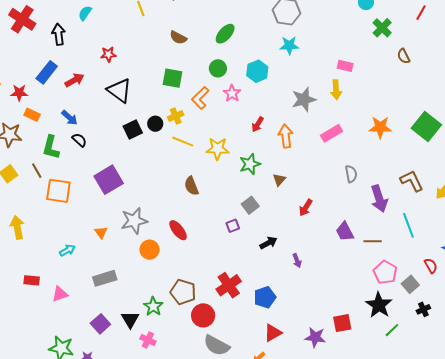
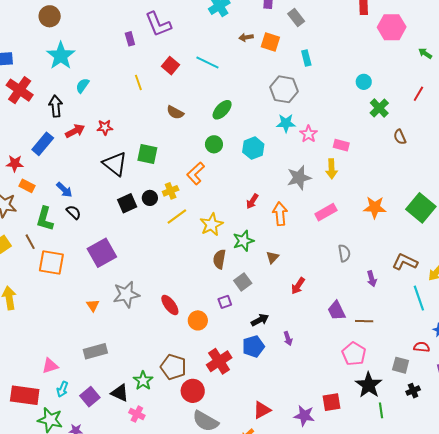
green square: (173, 78) -> (147, 154), moved
red arrow: (74, 80) -> (75, 131), moved
pink star: (232, 93) -> (309, 134), moved
yellow line: (183, 142) -> (177, 216), turned -60
yellow star: (217, 149) -> (211, 225), turned -30
brown L-shape: (412, 181) -> (405, 262), turned -40
brown semicircle: (191, 186) -> (219, 259), moved, turned 30
purple arrow: (379, 199) -> (372, 279), size x0.6
cyan line: (408, 225) -> (419, 298), moved
cyan arrow: (67, 250) -> (62, 389), moved, turned 140
orange circle: (150, 250) -> (198, 320), moved
red semicircle: (431, 266) -> (422, 347), turned -56
pink pentagon: (385, 272) -> (354, 354), moved
red rectangle: (32, 280) -> (25, 395), moved, size x1.8
gray square: (410, 284) -> (401, 365), turned -36
blue pentagon: (265, 297) -> (253, 346), moved
black triangle: (130, 319) -> (120, 393), turned -36
green line: (392, 330) -> (381, 410), turned -56

